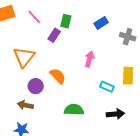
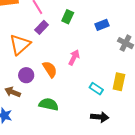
purple rectangle: (54, 35) -> (42, 27), moved
pink arrow: (89, 59) -> (74, 57), moved
green semicircle: (74, 110) -> (49, 104), moved

